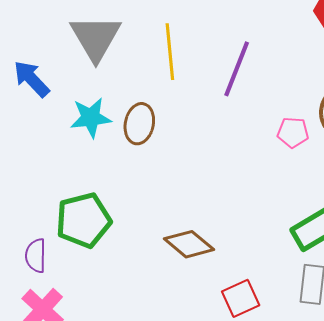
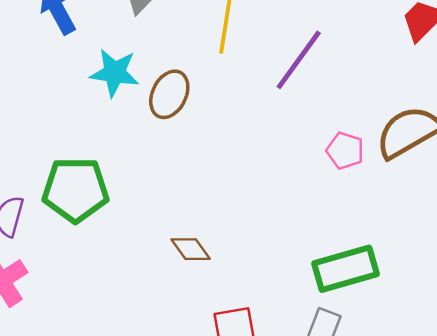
brown diamond: (189, 244) -> (191, 249), size x0.7

